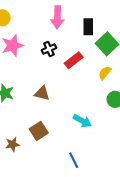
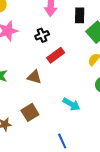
red rectangle: (74, 60) -> (56, 55), moved

